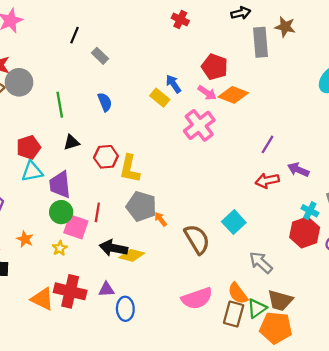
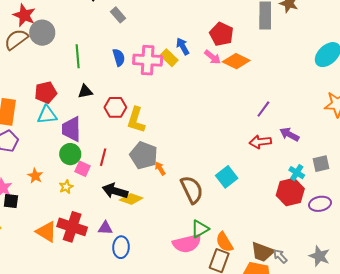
pink cross: (199, 125) -> (148, 60), moved, turned 36
pink square: (76, 227) -> (83, 169), size x0.7
gray arrow: (261, 262) -> (280, 256), moved, size x0.7
green triangle: (257, 308) -> (200, 229), moved

